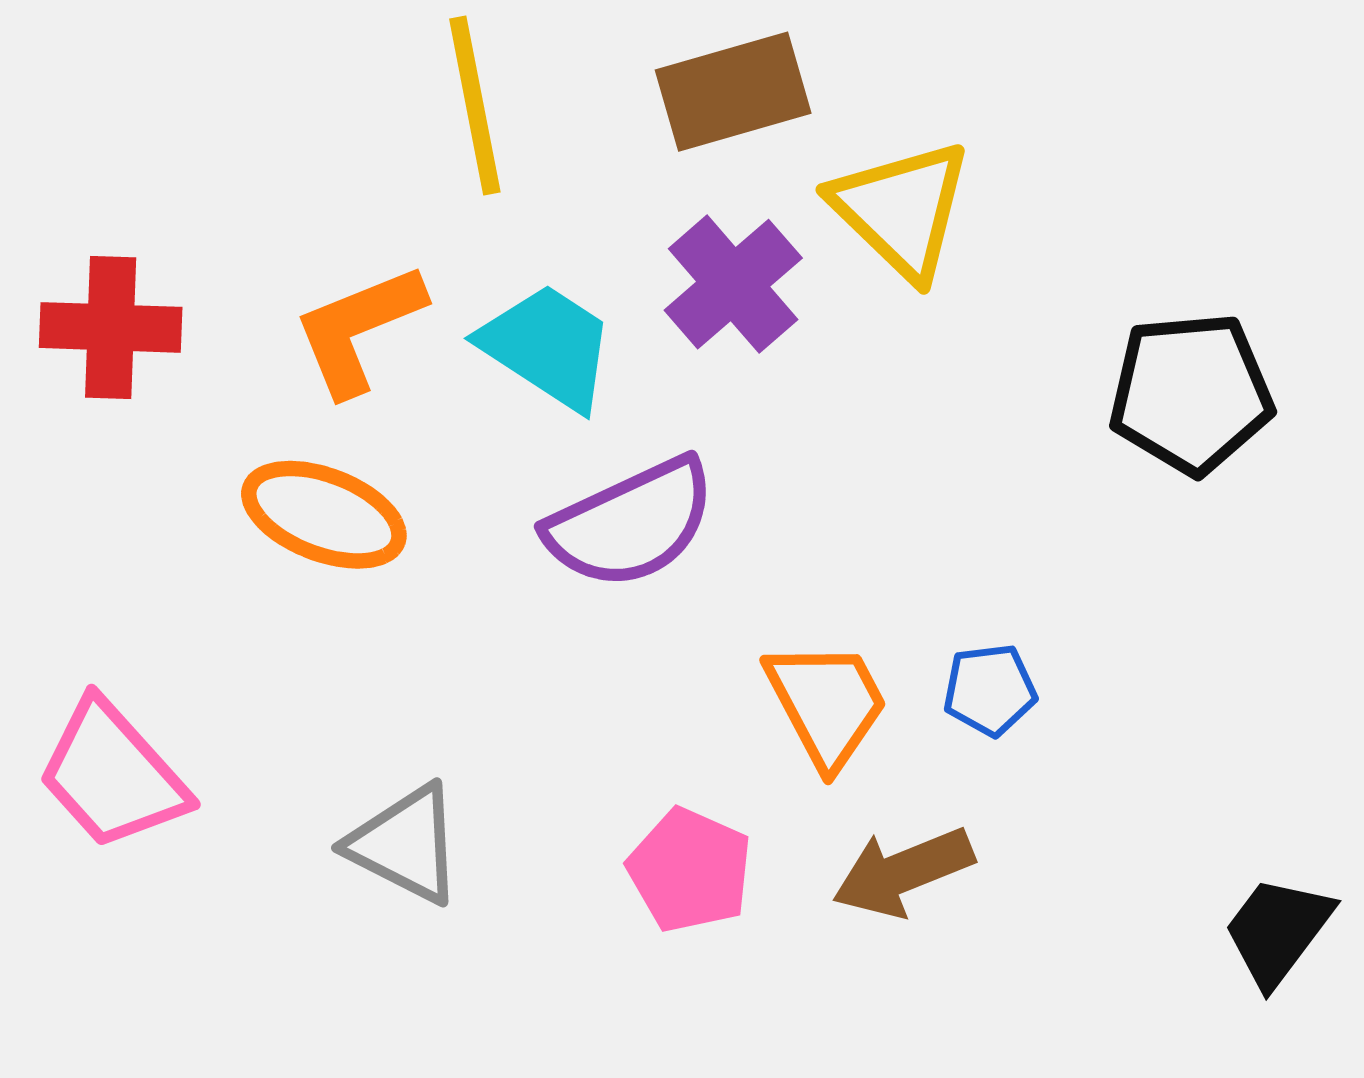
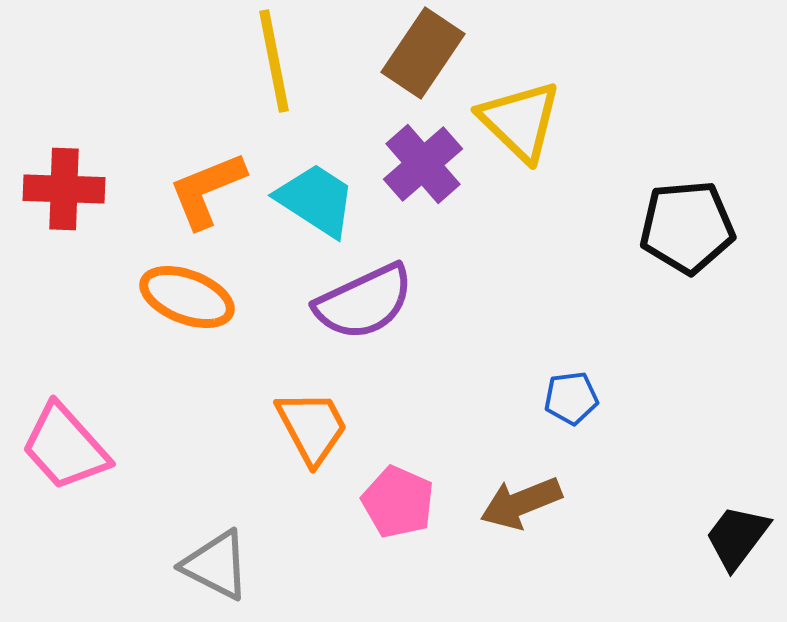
brown rectangle: (733, 92) -> (423, 53), turned -40
orange trapezoid: (827, 704) -> (312, 427), moved
gray triangle: (405, 844) -> (216, 565), moved

